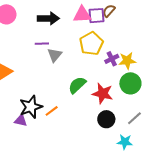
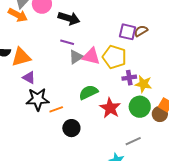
pink triangle: (82, 15) -> (91, 56), moved
black arrow: (48, 18) -> (69, 18), moved
yellow pentagon: (91, 44) -> (114, 57), turned 30
black circle: (106, 119) -> (71, 128), moved
purple triangle: (21, 120) -> (29, 78), moved

